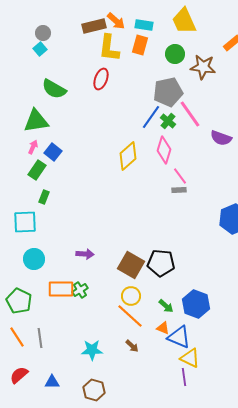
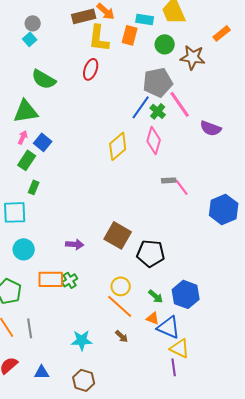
cyan rectangle: (144, 25) -> (145, 19), moved
pink line: (180, 176) -> (182, 187), moved
brown square: (131, 265) -> (118, 235), moved

